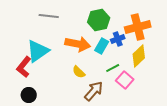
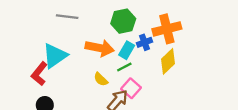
green line: (113, 68) -> (124, 67), moved
pink square: (125, 80) -> (131, 88), moved

